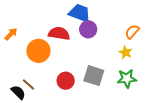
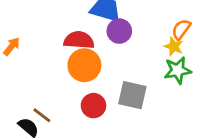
orange circle: (39, 51) -> (84, 65), moved
yellow star: (125, 52) -> (174, 47), moved
green star: (127, 78) -> (178, 70), moved

